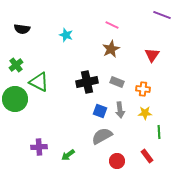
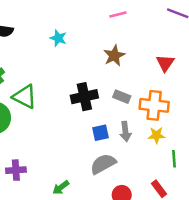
pink line: (112, 25) -> (118, 14), moved, turned -40
orange cross: (143, 89) -> (154, 105), size x1.6
blue square: (100, 111) -> (101, 133), turned -32
purple cross: (39, 147) -> (16, 170), moved

